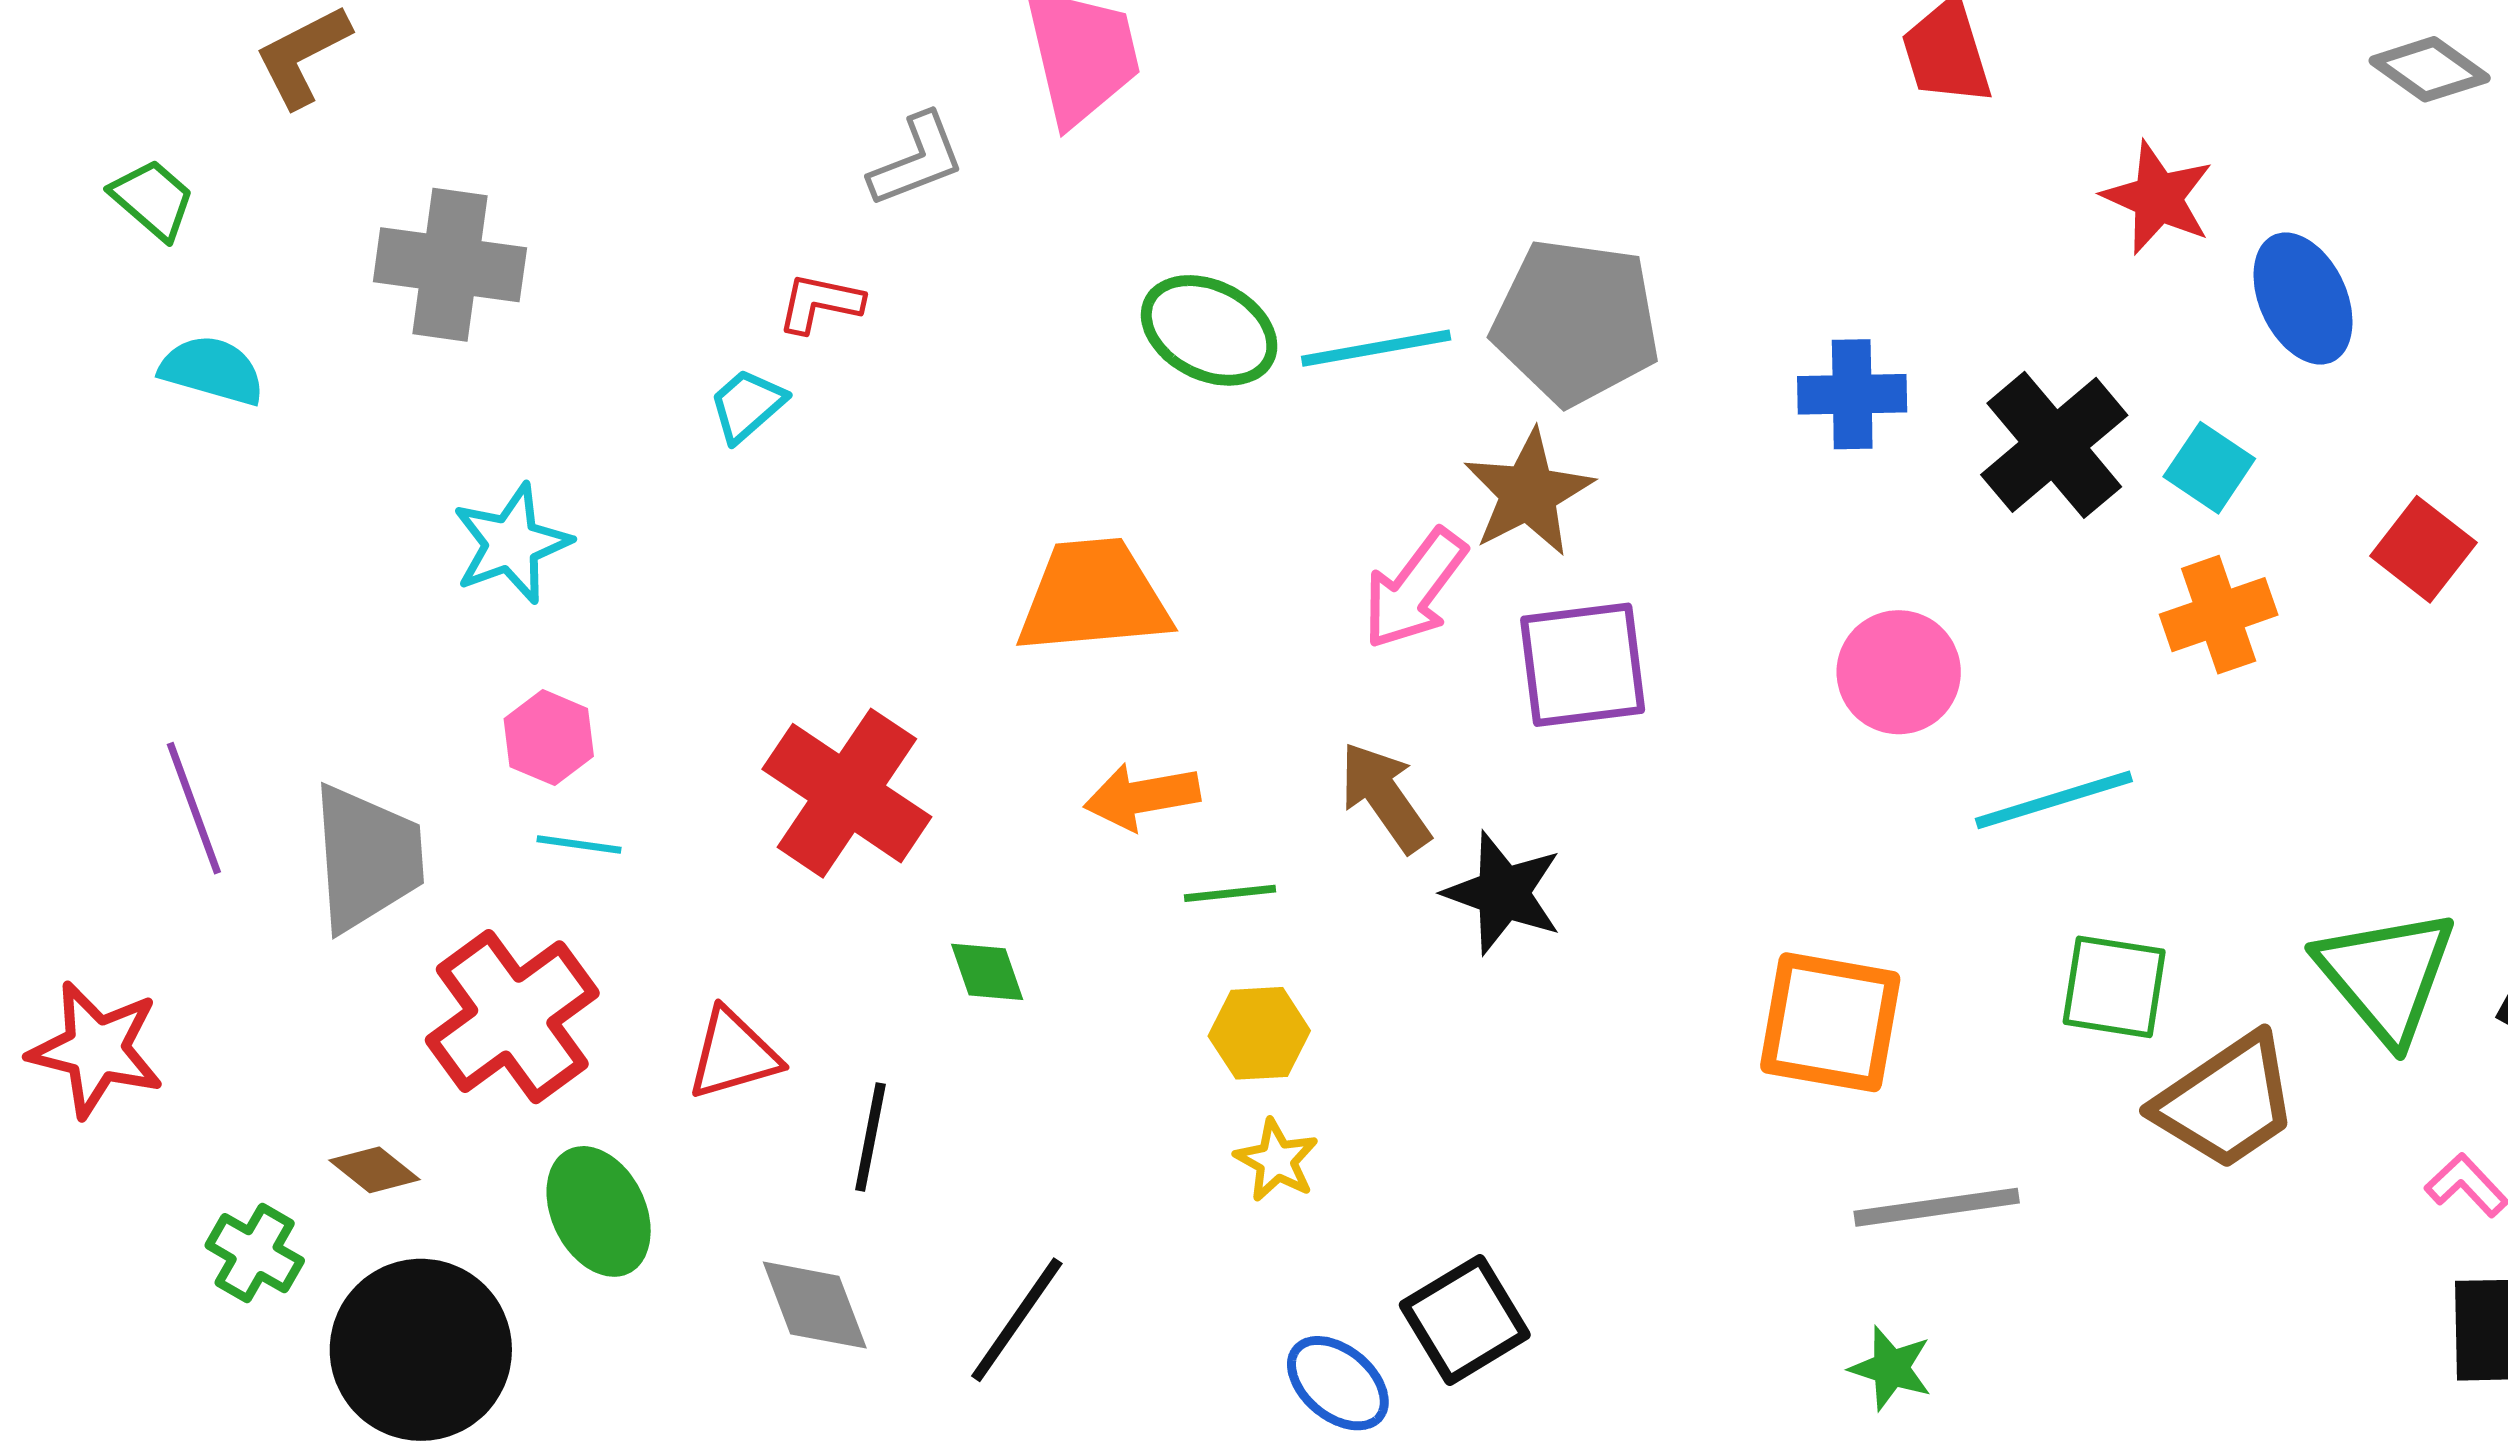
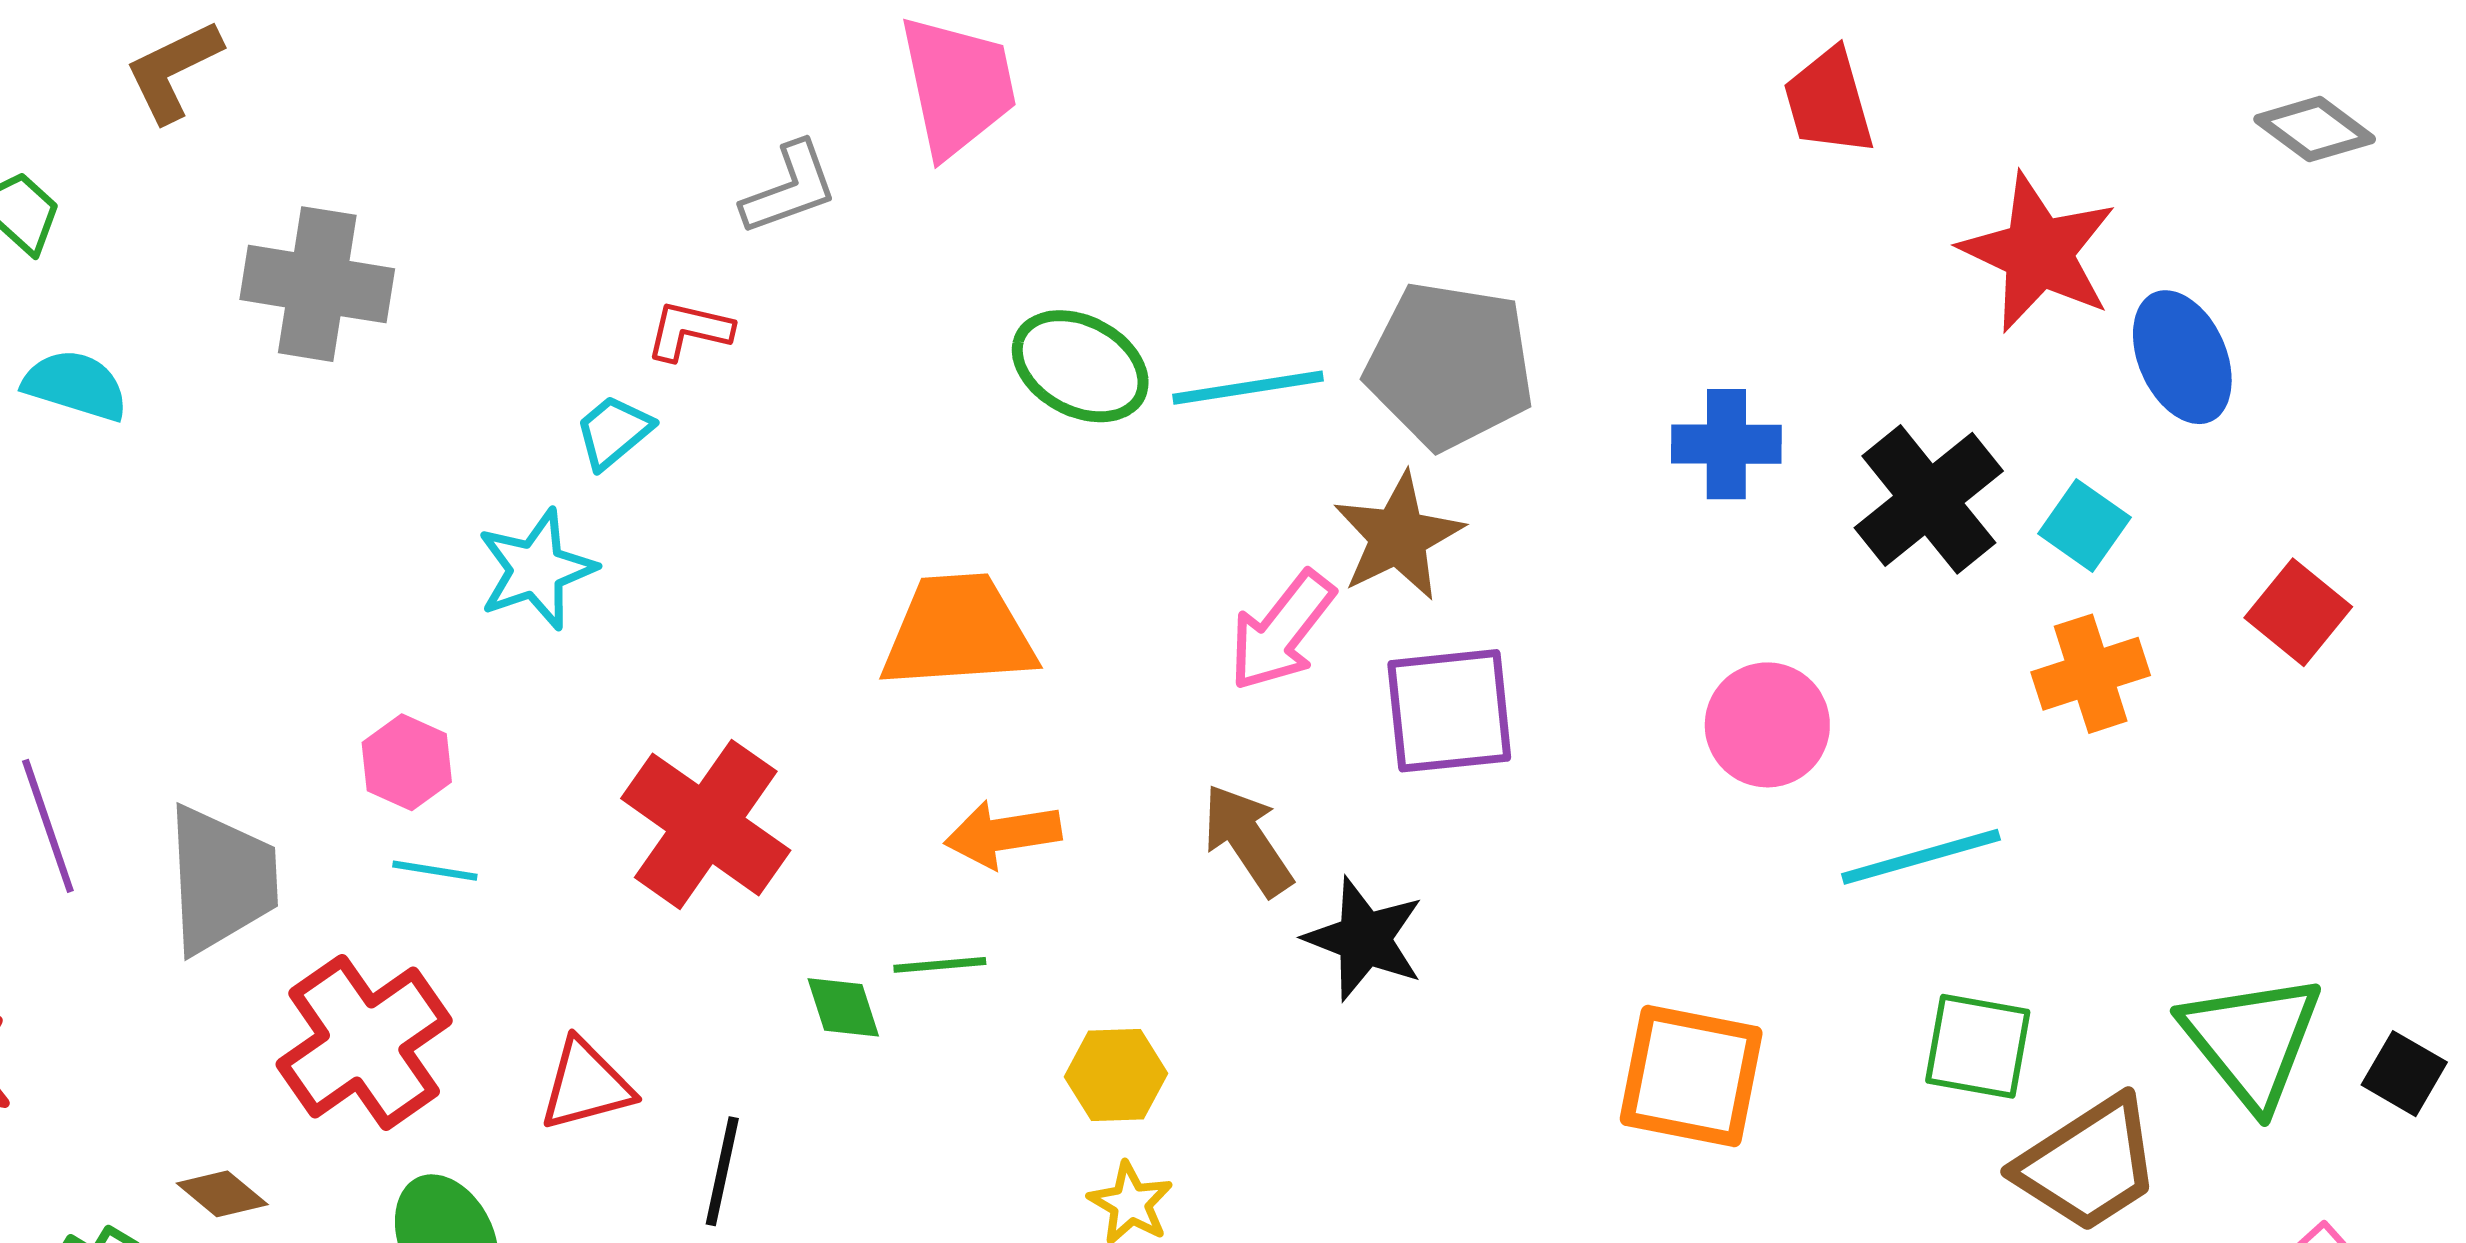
red star: (2158, 198) -> (2038, 253), size x1.4
cyan star: (511, 544) -> (536, 569), moved
green line: (1230, 893) -> (940, 965), moved

